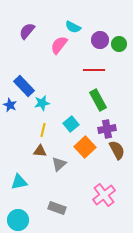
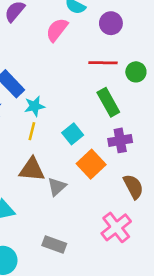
green circle: (119, 44) -> (136, 72), moved
yellow line: (43, 130) -> (32, 131), moved
brown semicircle: (117, 150) -> (133, 187), moved
brown triangle: (40, 151) -> (32, 169), size x1.5

